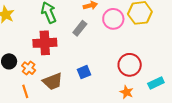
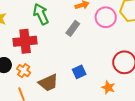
red cross: (45, 43) -> (25, 41), moved
orange star: (127, 92) -> (108, 87), moved

